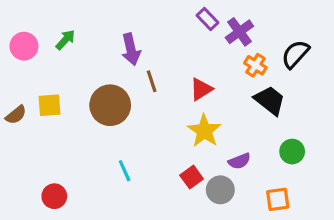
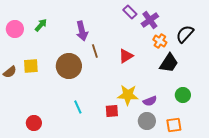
black trapezoid: (270, 100) -> (169, 63), turned 85
yellow star: (204, 131) -> (128, 95), moved, turned -30
red square: (192, 177) -> (112, 111), moved, turned 32
gray circle: (220, 190) -> (147, 121), moved

